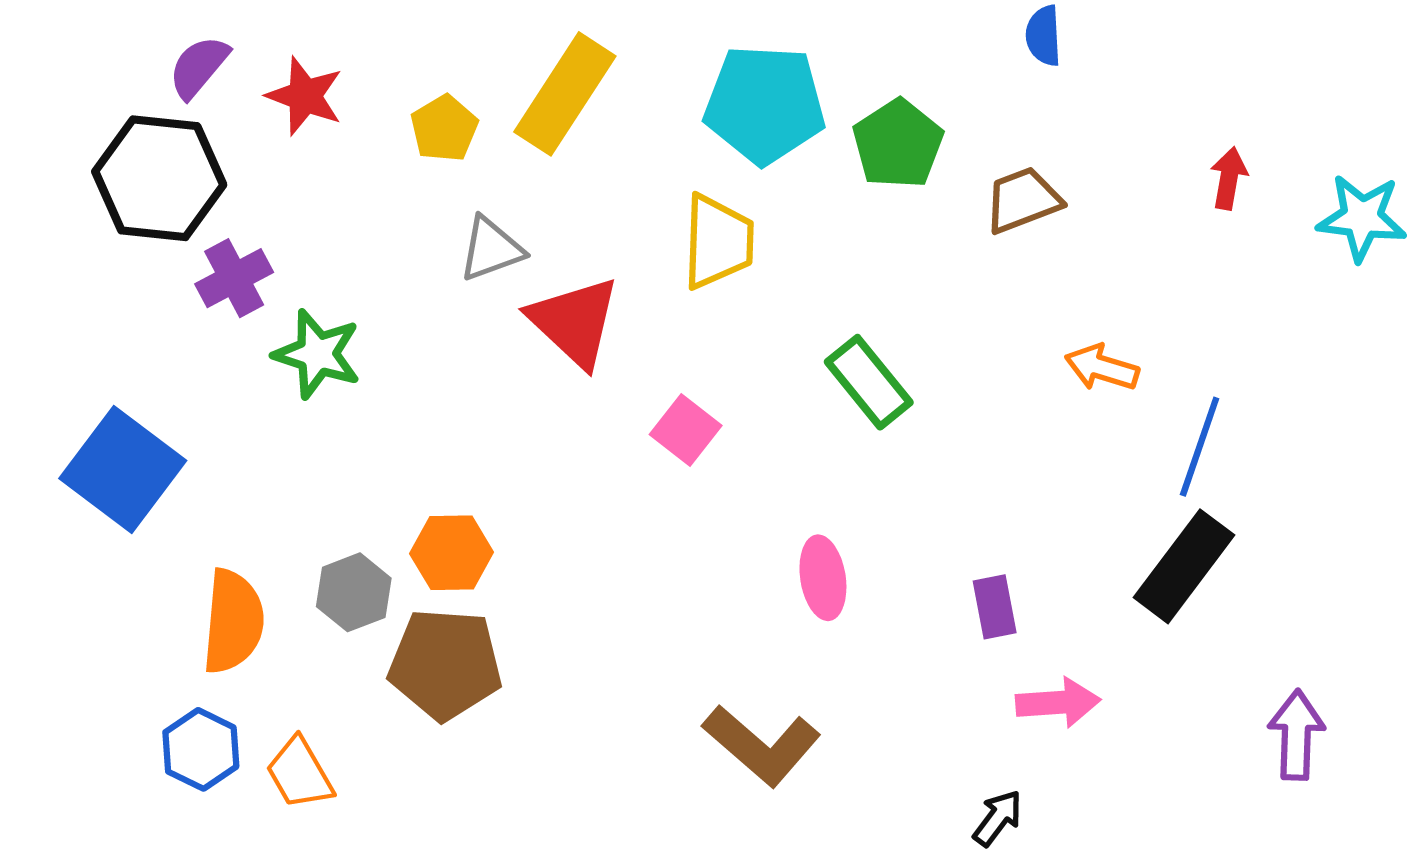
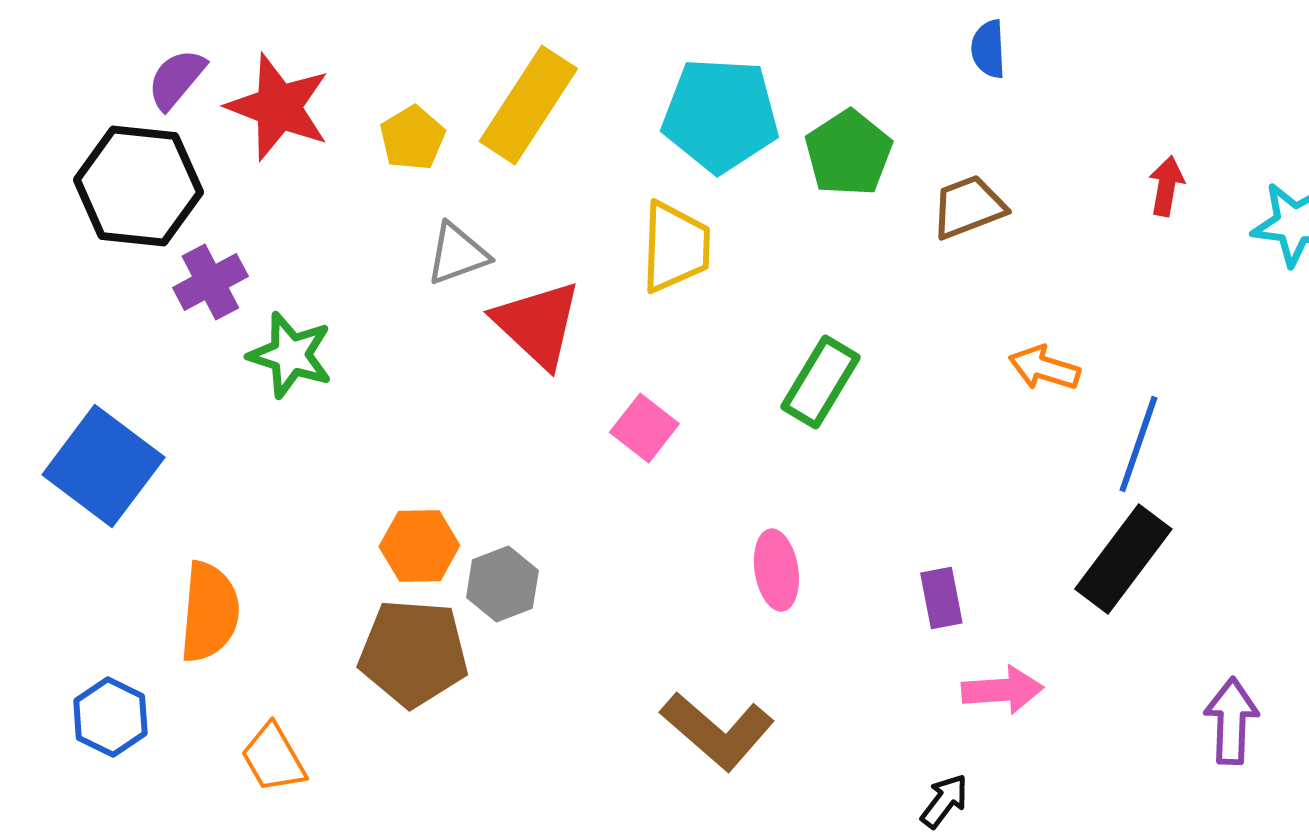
red star: (305, 96) -> (278, 107), size x1.4
green rectangle: (869, 382) -> (820, 382), turned 70
gray hexagon: (354, 592) -> (502, 584), moved
blue hexagon: (201, 749) -> (110, 717), moved

